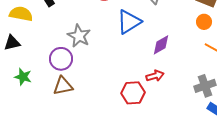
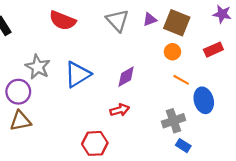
blue triangle: (129, 22) -> (78, 74), moved
red hexagon: (133, 93) -> (95, 143), moved

